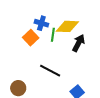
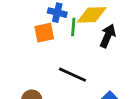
orange square: (31, 38) -> (44, 33), turned 35

